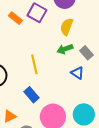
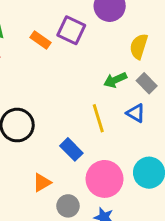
yellow semicircle: (67, 27) -> (139, 46), moved
yellow line: (34, 64) -> (98, 118), moved

